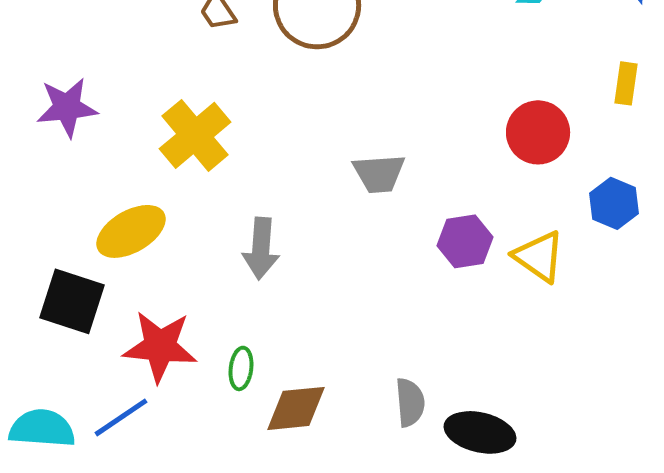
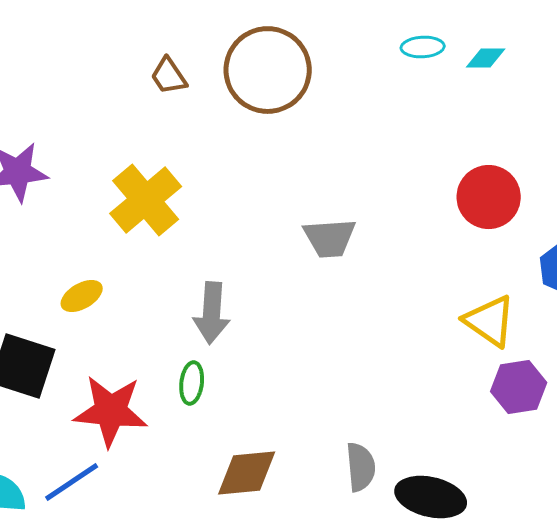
yellow ellipse: (131, 231) -> (82, 296), size x0.6
purple hexagon: (465, 241) -> (519, 387), moved
green ellipse: (241, 368) -> (192, 383), moved

